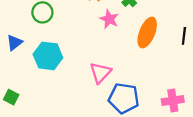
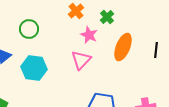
pink triangle: (100, 73) -> (81, 60), moved

